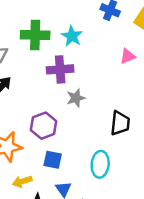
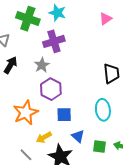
green cross: (35, 35) -> (28, 19), turned 30
gray star: (76, 98) -> (42, 65), moved

